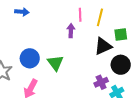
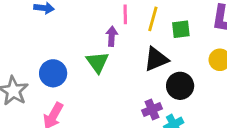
green square: (121, 34) -> (181, 29), moved
green triangle: (55, 63) -> (97, 62), moved

